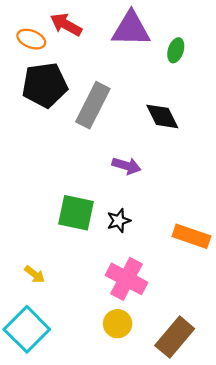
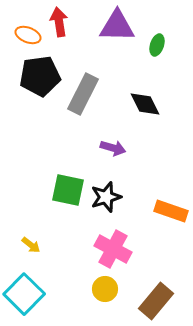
red arrow: (66, 25) -> (59, 22), turned 52
black star: (119, 221) -> (106, 197), size x1.4

